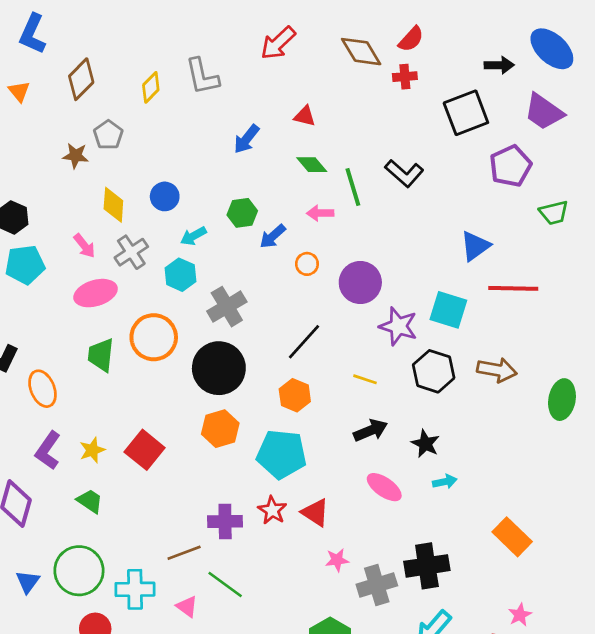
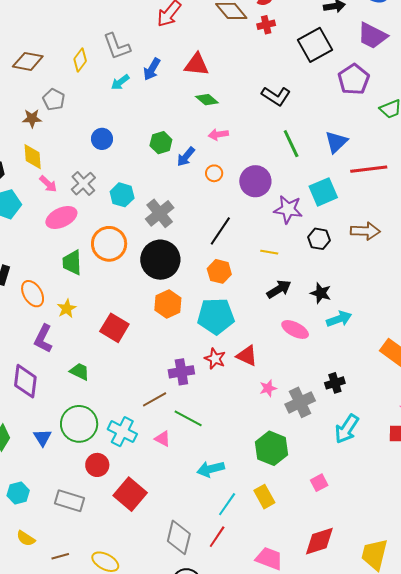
brown diamond: (81, 79) -> (28, 61), turned 64
red triangle: (305, 116) -> (197, 65), size x1.5
blue arrow: (246, 139) -> (152, 69), moved
green line: (353, 187) -> (291, 144), moved
yellow diamond: (113, 205) -> (33, 157), moved
cyan arrow: (193, 236) -> (120, 82), moved
cyan square: (448, 310) -> (323, 192), turned -32
black hexagon: (434, 371) -> (319, 239), size x0.7
yellow star: (92, 450) -> (67, 309), moved
cyan arrow: (445, 482) -> (339, 319), size x1.4
black cross: (427, 566) -> (335, 383), size x0.6
cyan cross: (135, 589) -> (122, 432), turned 36

